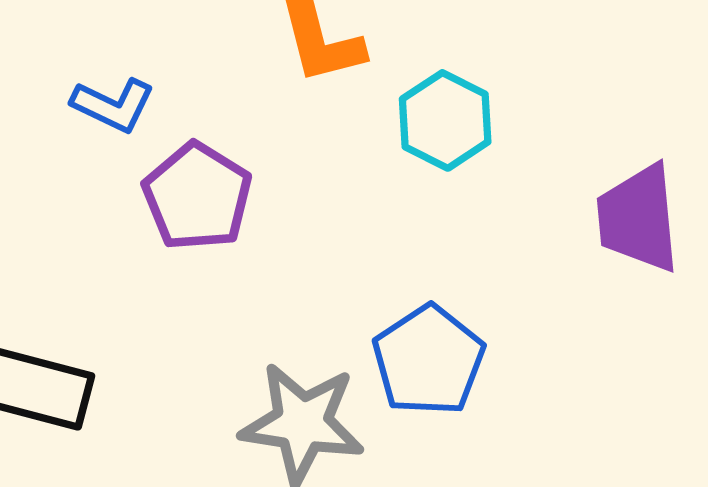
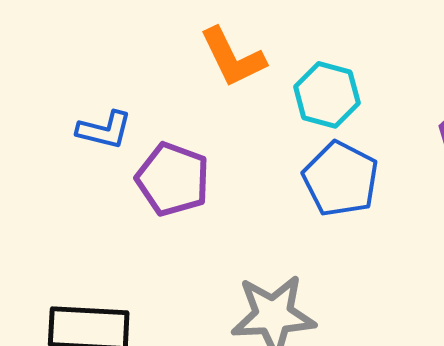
blue pentagon: (429, 360) -> (341, 179), moved

